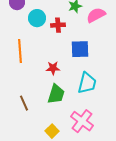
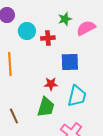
red star: (53, 68) -> (51, 84), moved

